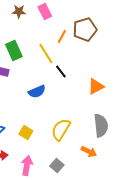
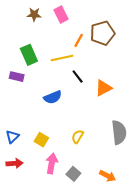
yellow line: (46, 54) -> (62, 58), turned -70
orange triangle: (96, 87) -> (103, 88), moved
yellow semicircle: (61, 130) -> (78, 137), size x0.6
orange arrow: (89, 152) -> (108, 176), moved
pink arrow: (27, 166) -> (52, 163), moved

